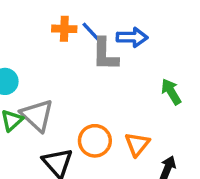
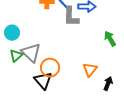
orange circle: (95, 141) -> (50, 68), moved

